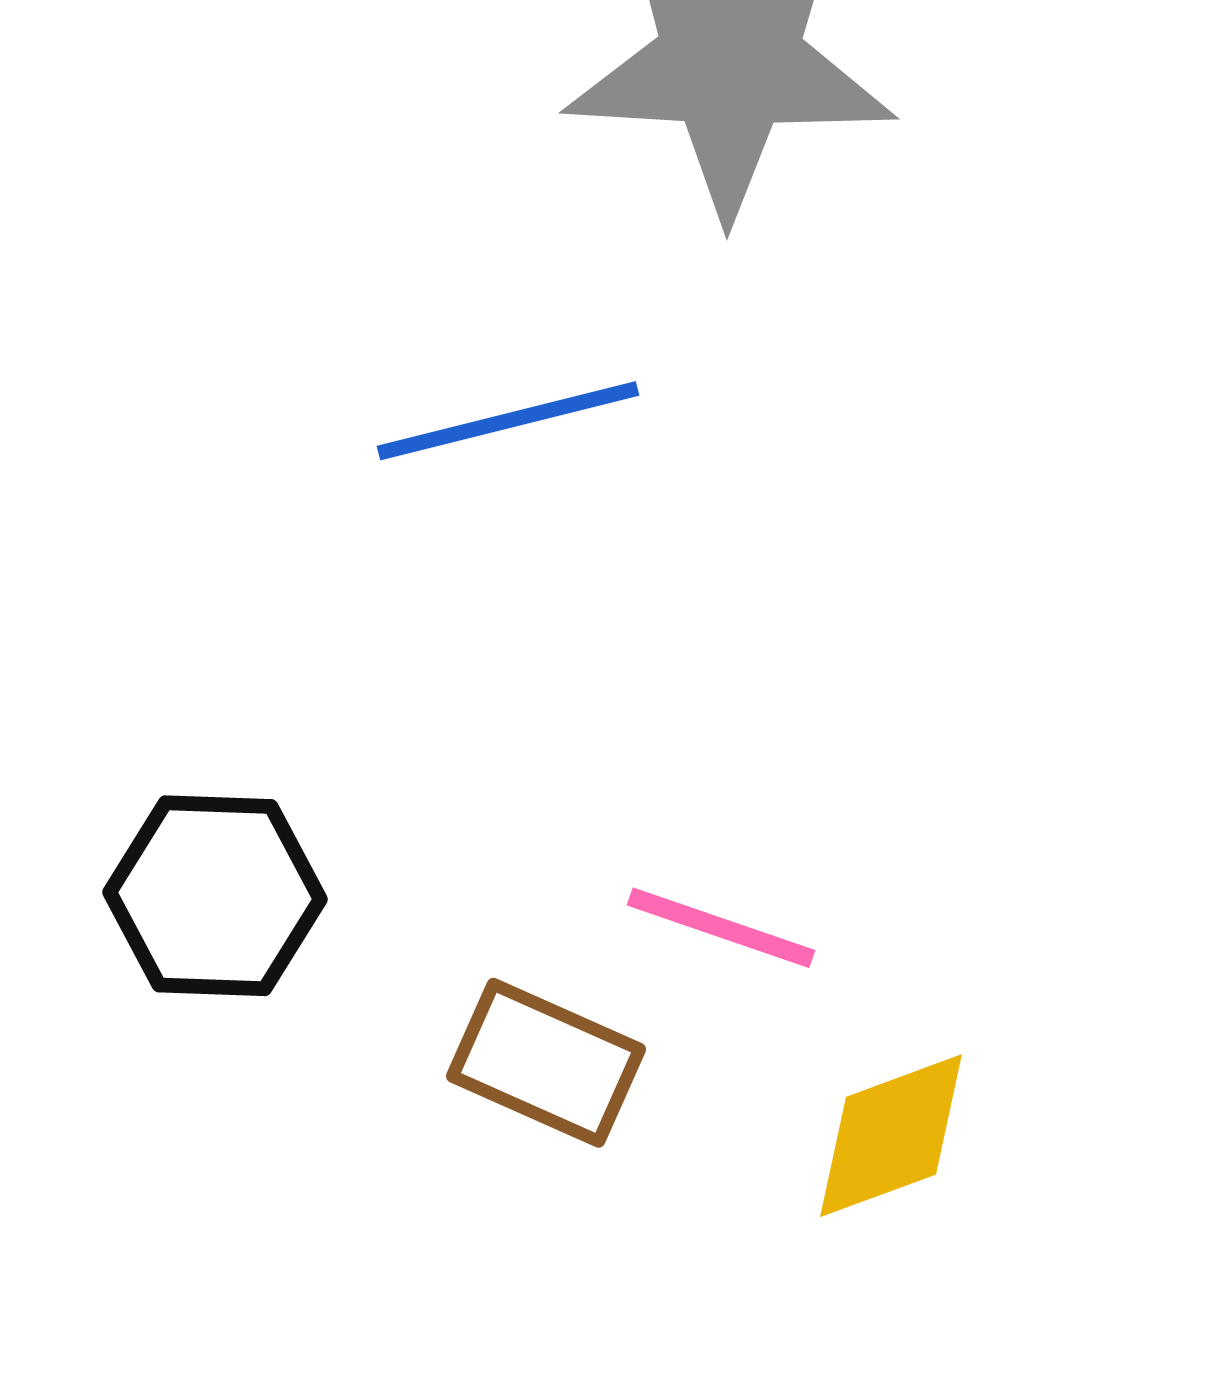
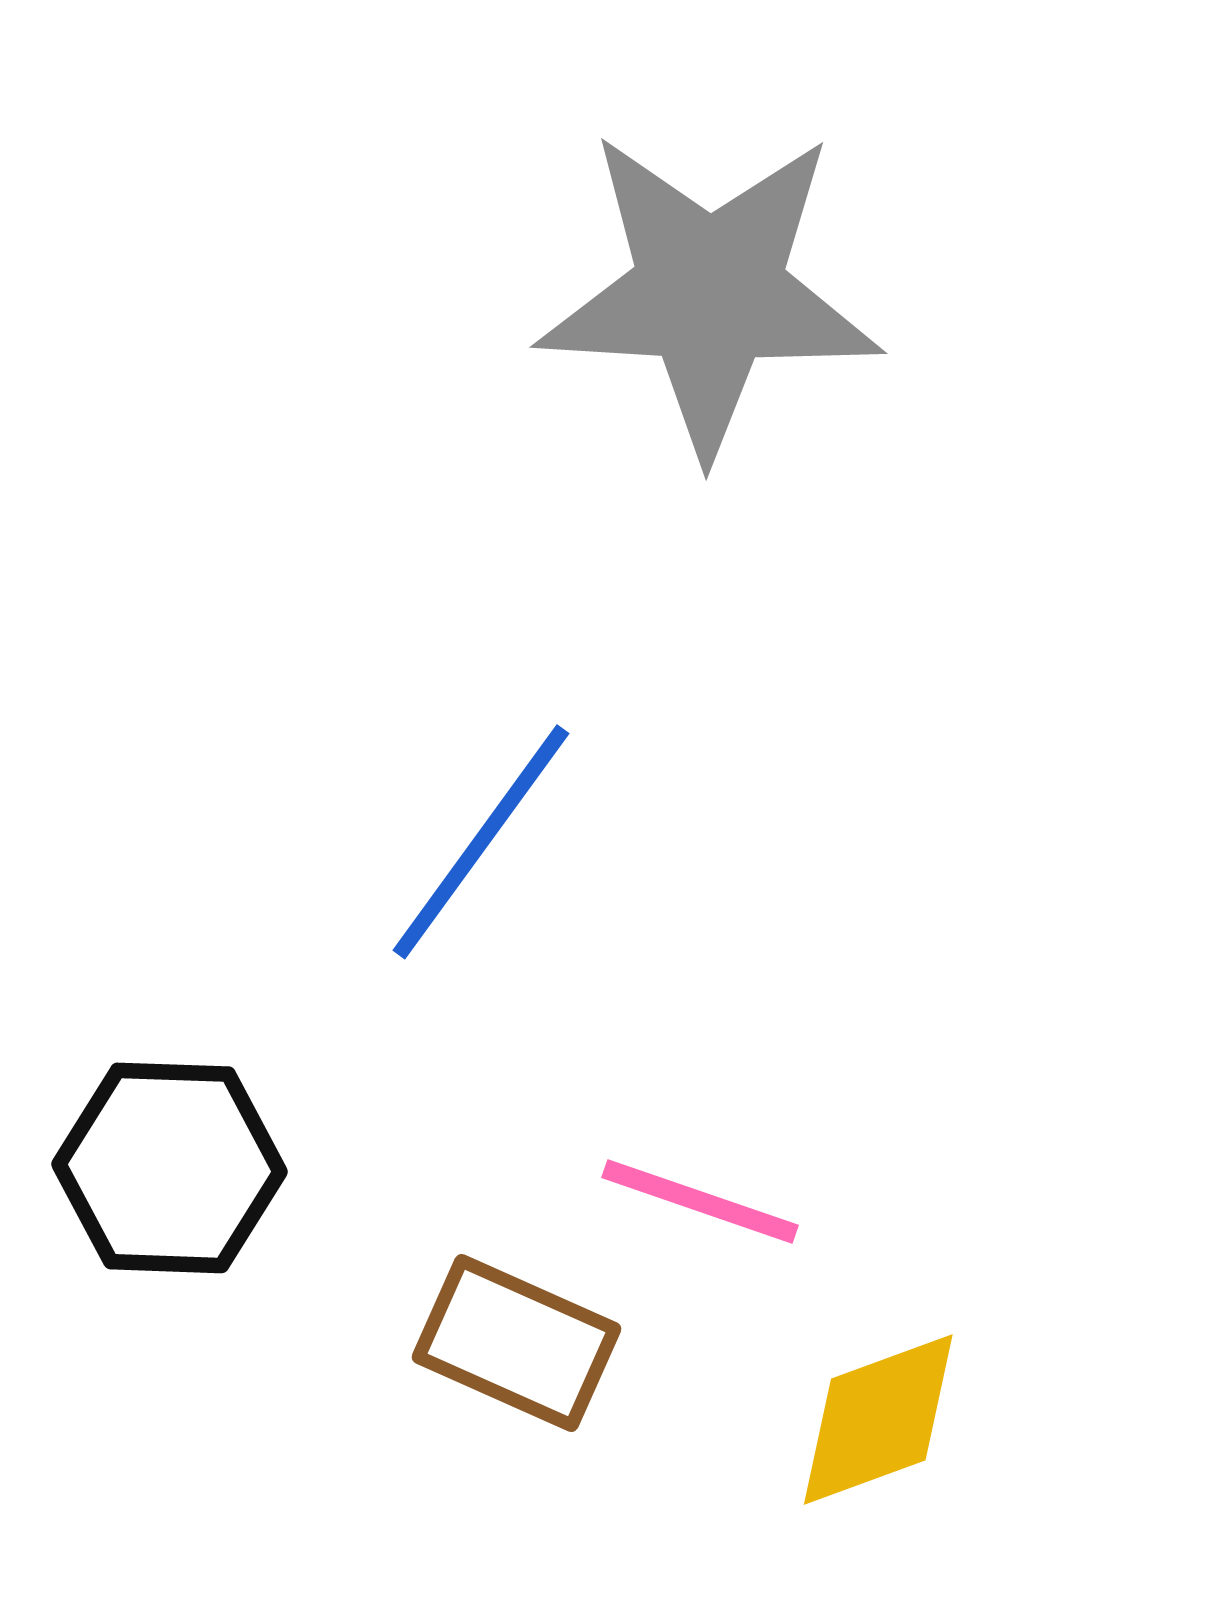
blue line: (508, 421) -> (481, 842), moved, turned -40

